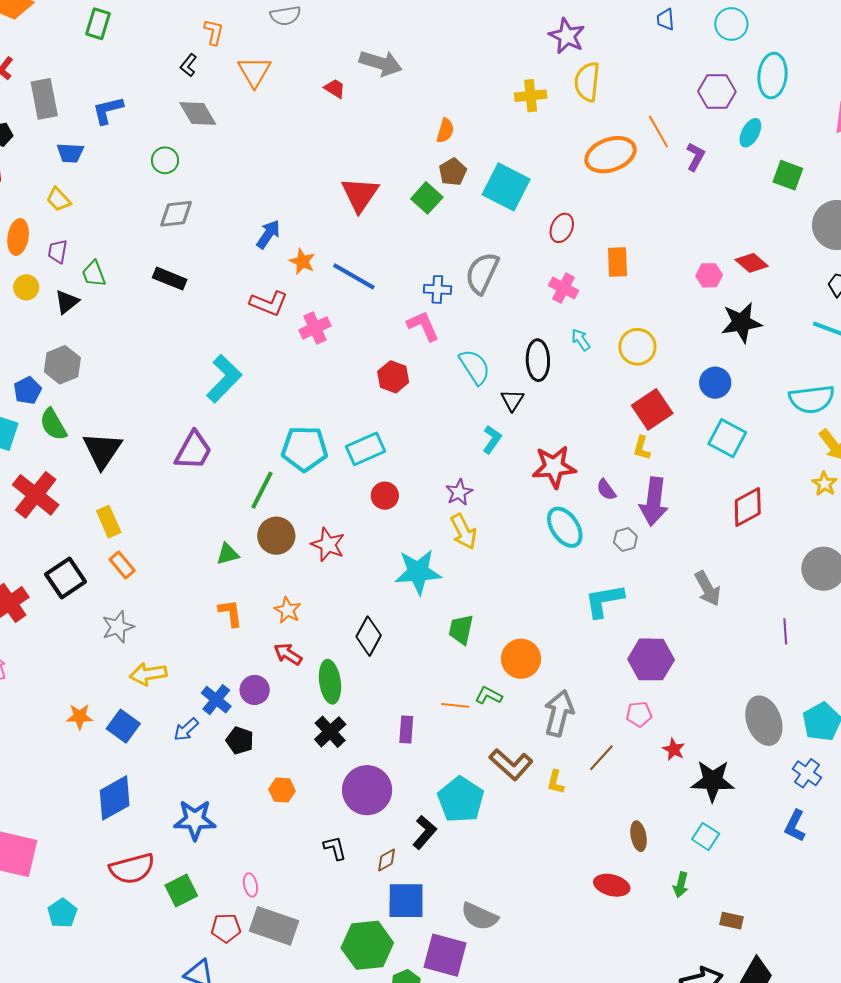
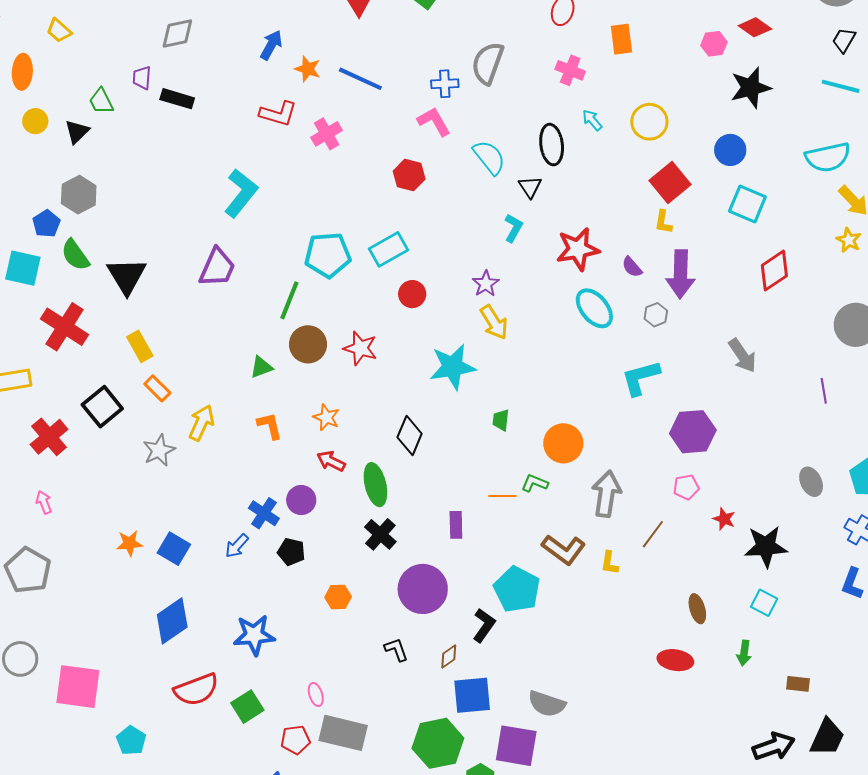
purple trapezoid: (58, 251) -> (142, 78), moved
green trapezoid: (461, 629) -> (501, 420), size x0.7
yellow arrow: (148, 674) -> (201, 423), moved, turned 129
gray ellipse: (764, 721) -> (811, 482), size x0.6

